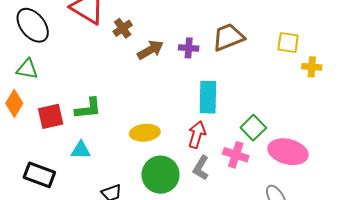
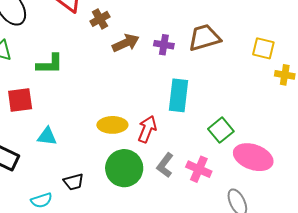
green L-shape: (88, 108) -> (50, 64), moved
red arrow: (197, 135) -> (147, 129), moved
pink cross: (236, 155) -> (199, 169), moved

